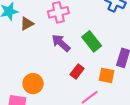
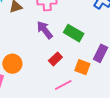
green rectangle: (92, 41) -> (74, 33), turned -30

